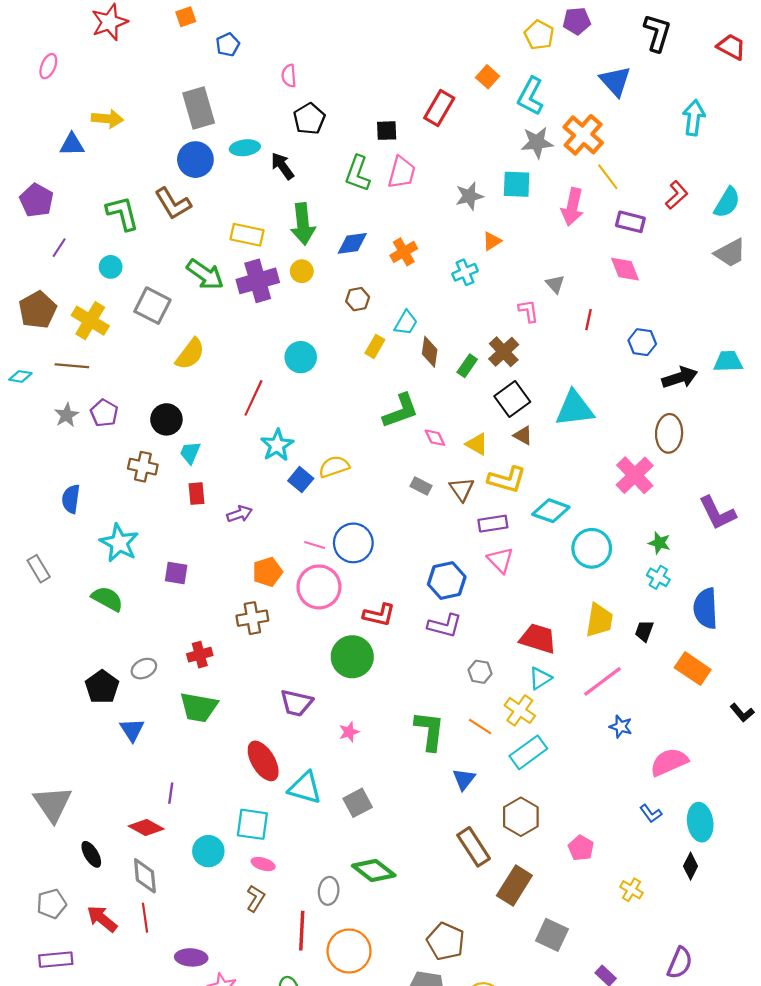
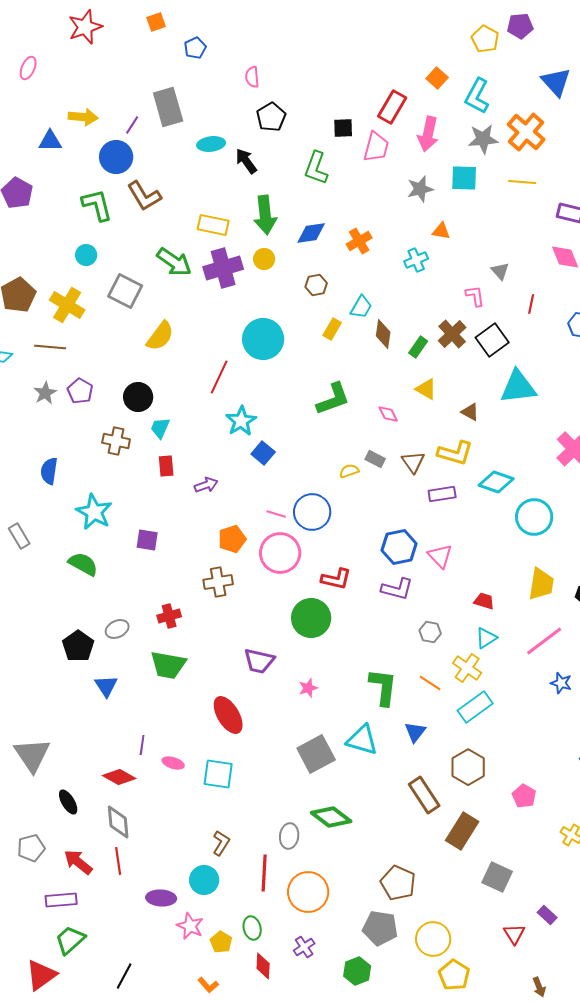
blue circle: (195, 160) -> (116, 157), moved
pink trapezoid: (402, 172) -> (376, 147), moved
yellow line: (608, 177) -> (522, 182), moved, turned -48
pink arrow: (572, 207) -> (428, 134), moved
orange triangle: (492, 241) -> (441, 231), turned 42
purple line: (59, 248) -> (132, 125), moved
cyan circle: (301, 357) -> (263, 339), size x1.4
black square: (512, 399) -> (492, 340), moved
green L-shape: (401, 411) -> (333, 399), moved
yellow triangle: (477, 444) -> (426, 389), moved
yellow semicircle: (334, 467) -> (349, 471), moved, size x0.7
pink triangle: (500, 560) -> (440, 556), moved
red trapezoid: (538, 639) -> (484, 601), size x0.6
cyan triangle: (305, 788) -> (362, 740), moved
gray square: (358, 803) -> (316, 754), size x1.4
cyan circle: (208, 851) -> (204, 880), moved
pink ellipse: (263, 864) -> (173, 763), moved
purple rectangle: (56, 960) -> (61, 900), moved

